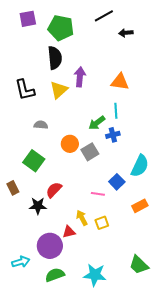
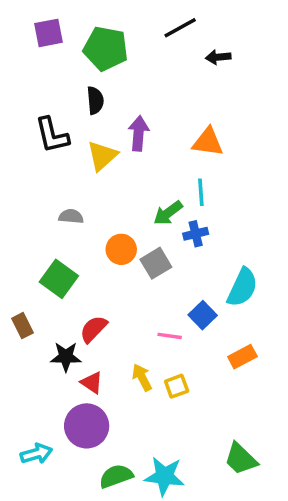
black semicircle: (55, 58) -> (95, 100), size x0.7
black L-shape: (25, 90) -> (52, 135), moved
red triangle: (69, 232) -> (92, 383), moved, turned 48
green semicircle: (55, 275) -> (116, 476), moved

